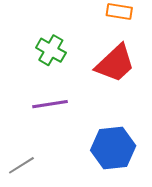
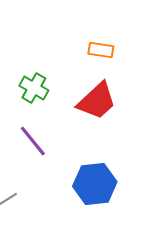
purple line: (50, 104) -> (33, 141), turned 60

